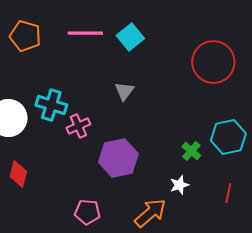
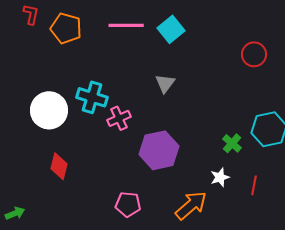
red circle: (213, 62) -> (254, 54), size x0.6
red line: (228, 193) -> (254, 185), moved

